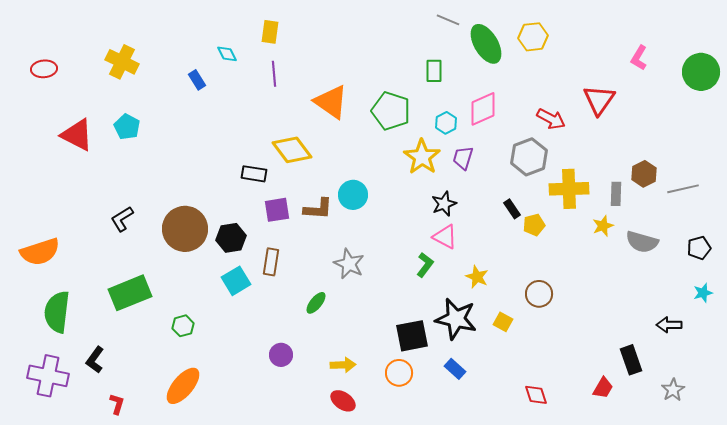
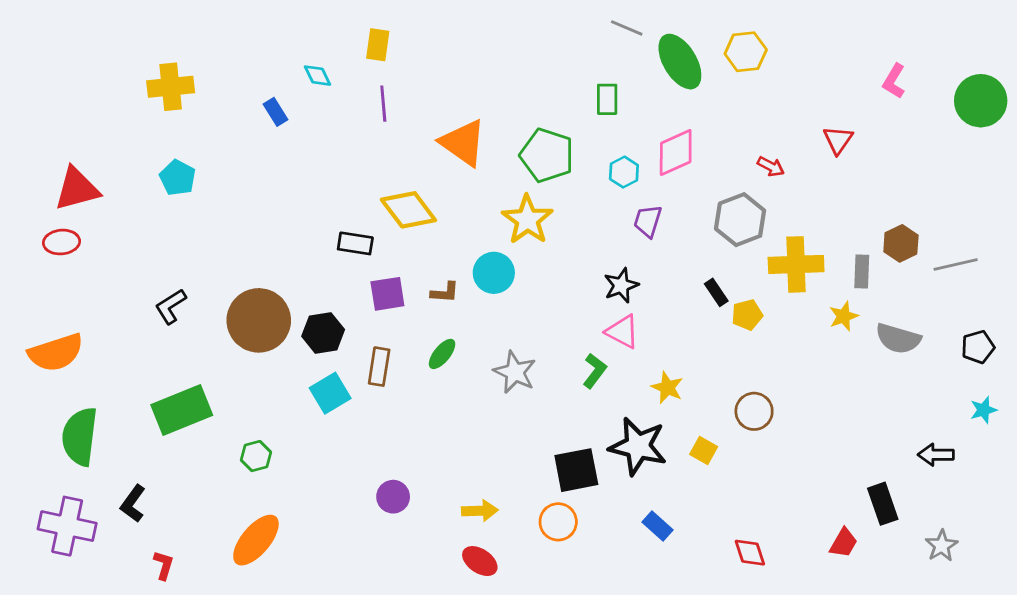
yellow cross: (122, 62) -> (171, 87), turned -32
red ellipse: (44, 69) -> (61, 242), moved
red triangle: (599, 100) -> (838, 140), size x0.7
red arrow: (551, 119) -> (771, 166), size x0.7
red triangle: (77, 135) -> (77, 189), moved, turned -42
yellow star: (422, 157) -> (527, 220), moved
brown L-shape: (318, 209) -> (445, 292), size x0.7
gray star: (349, 264) -> (515, 372), moved
green ellipse: (316, 303) -> (442, 354), moved
blue rectangle: (455, 369) -> (658, 526), moved

